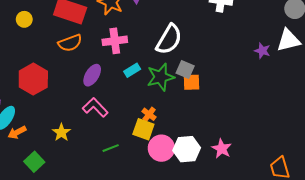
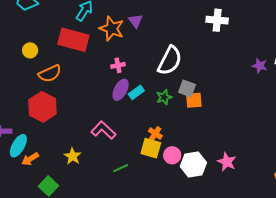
pink cross: (115, 41) -> (118, 65), size x0.6
orange semicircle: (70, 43) -> (50, 74), moved
purple ellipse: (92, 75) -> (121, 90), moved
green star: (161, 77) -> (164, 97), size x0.6
pink circle: (161, 148) -> (172, 155), moved, size x0.7

